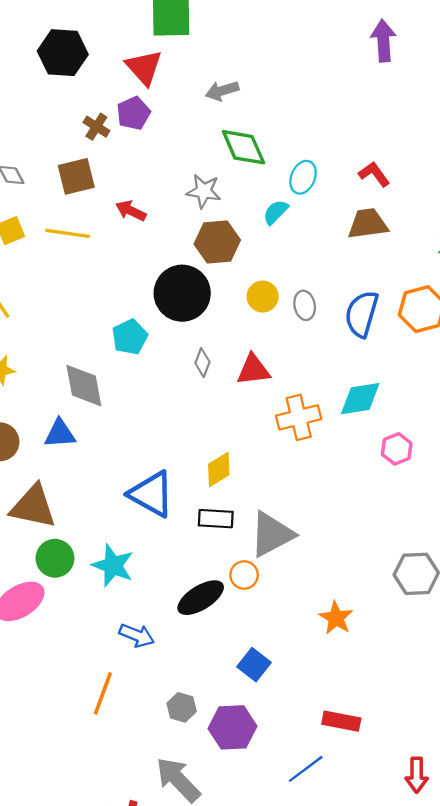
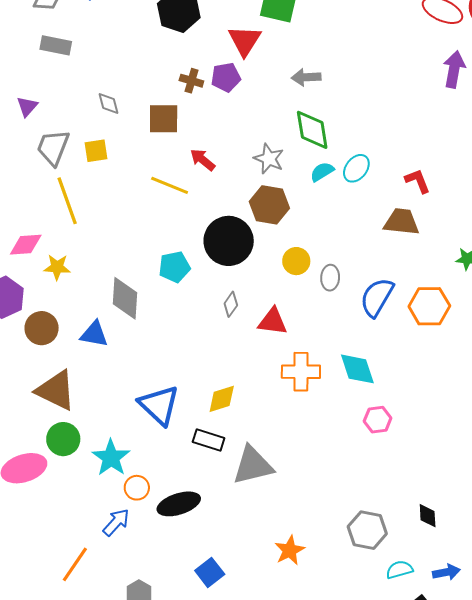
brown cross: (96, 127) -> (191, 81), turned -30
cyan semicircle: (276, 212) -> (322, 172), moved
yellow line: (68, 233) -> (170, 185), moved
cyan diamond: (360, 399) -> (357, 369), turned 66
orange circle: (244, 575) -> (137, 488), moved
blue arrow: (137, 635) -> (116, 522), turned -84

